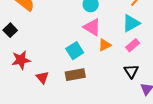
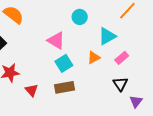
cyan triangle: (131, 23) -> (107, 36), moved
pink triangle: (92, 27) -> (56, 41), moved

